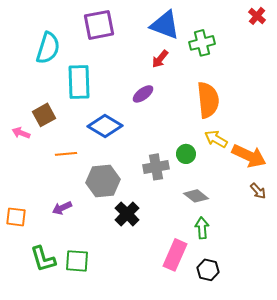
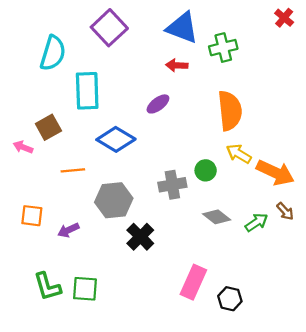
purple square: (99, 25) -> (109, 28), turned -32
red arrow: (160, 59) -> (177, 65), turned 54
orange square: (16, 217) -> (32, 216), moved
green arrow: (202, 228) -> (256, 222), moved, turned 60

